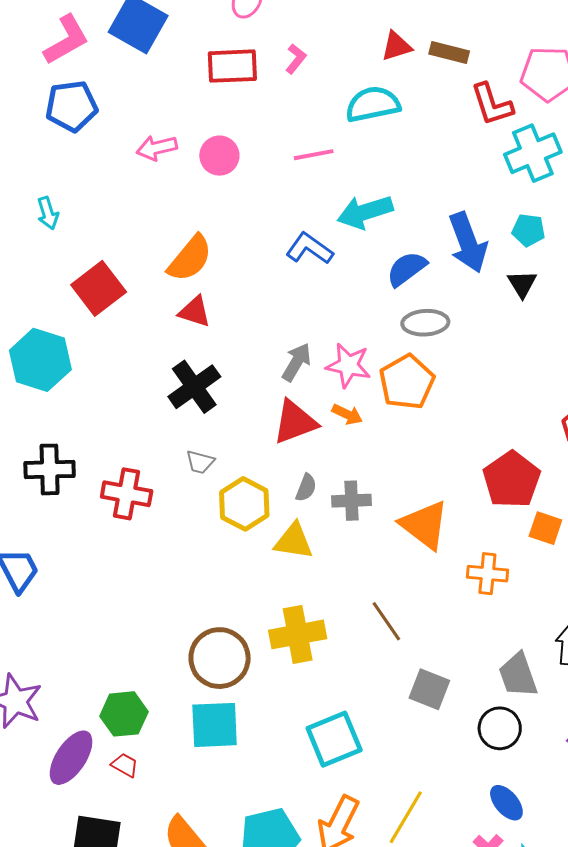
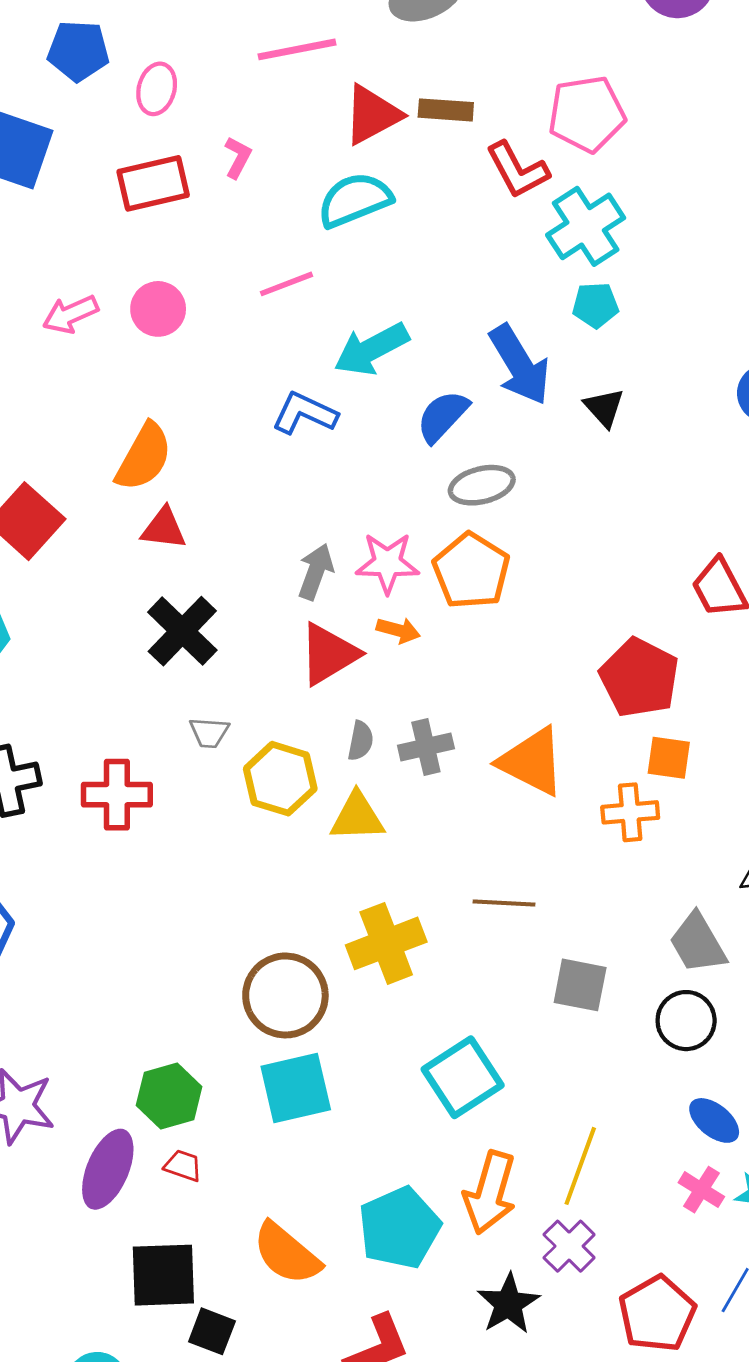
red triangle: (396, 46) -> (372, 115), size x1.4
cyan pentagon: (528, 230) -> (595, 305), moved
orange square: (545, 528) -> (669, 758), moved
brown line: (386, 621) -> (504, 903), turned -42

